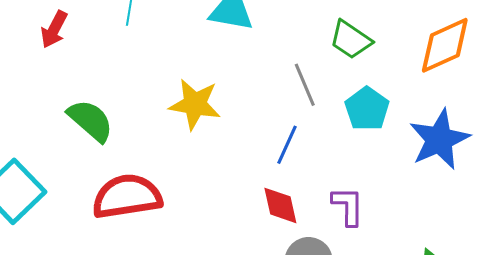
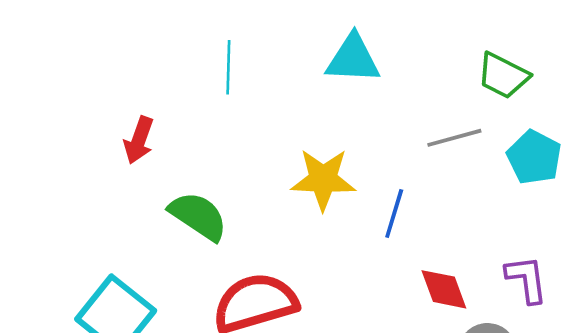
red arrow: (54, 29) -> (139, 140), moved
gray line: (305, 85) -> (454, 138), turned -75
blue line: (287, 145) -> (394, 214), moved

